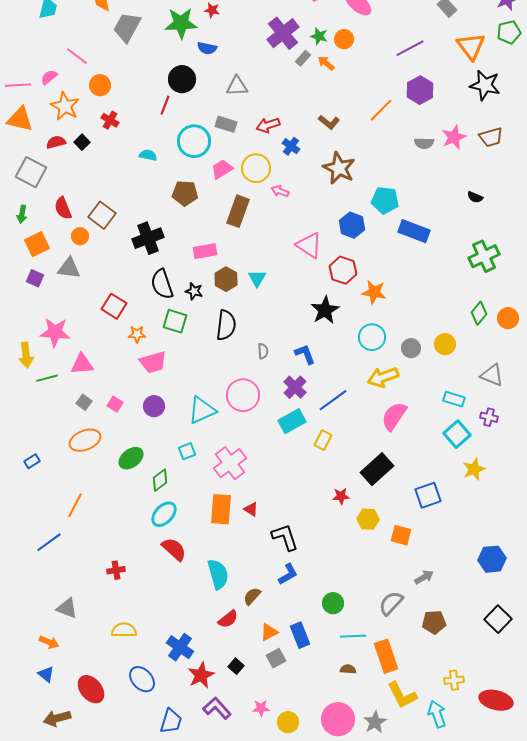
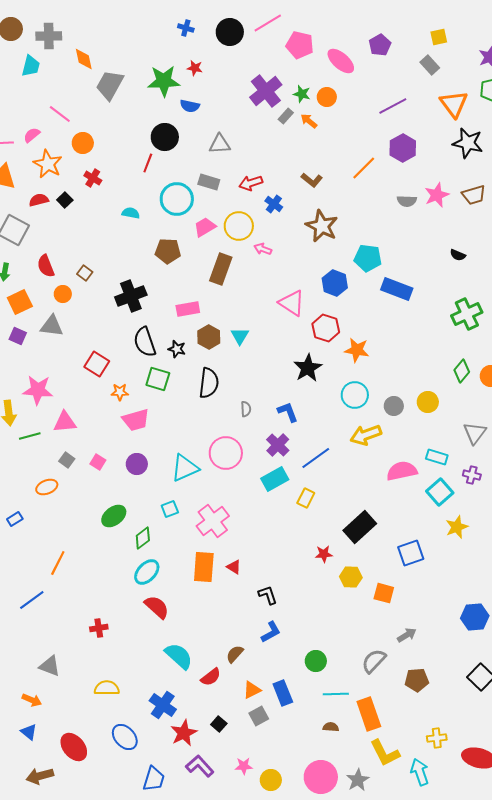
brown square: (102, 215) -> (85, 273), size x0.6
gray triangle: (492, 375) -> (475, 433), turned 45
pink semicircle: (394, 416) -> (402, 471), moved, turned 44
orange ellipse: (85, 440) -> (47, 487), moved, size x0.7
black L-shape: (285, 537) -> (268, 595), size x0.7
cyan semicircle: (218, 574) -> (179, 656), moved, turned -32

